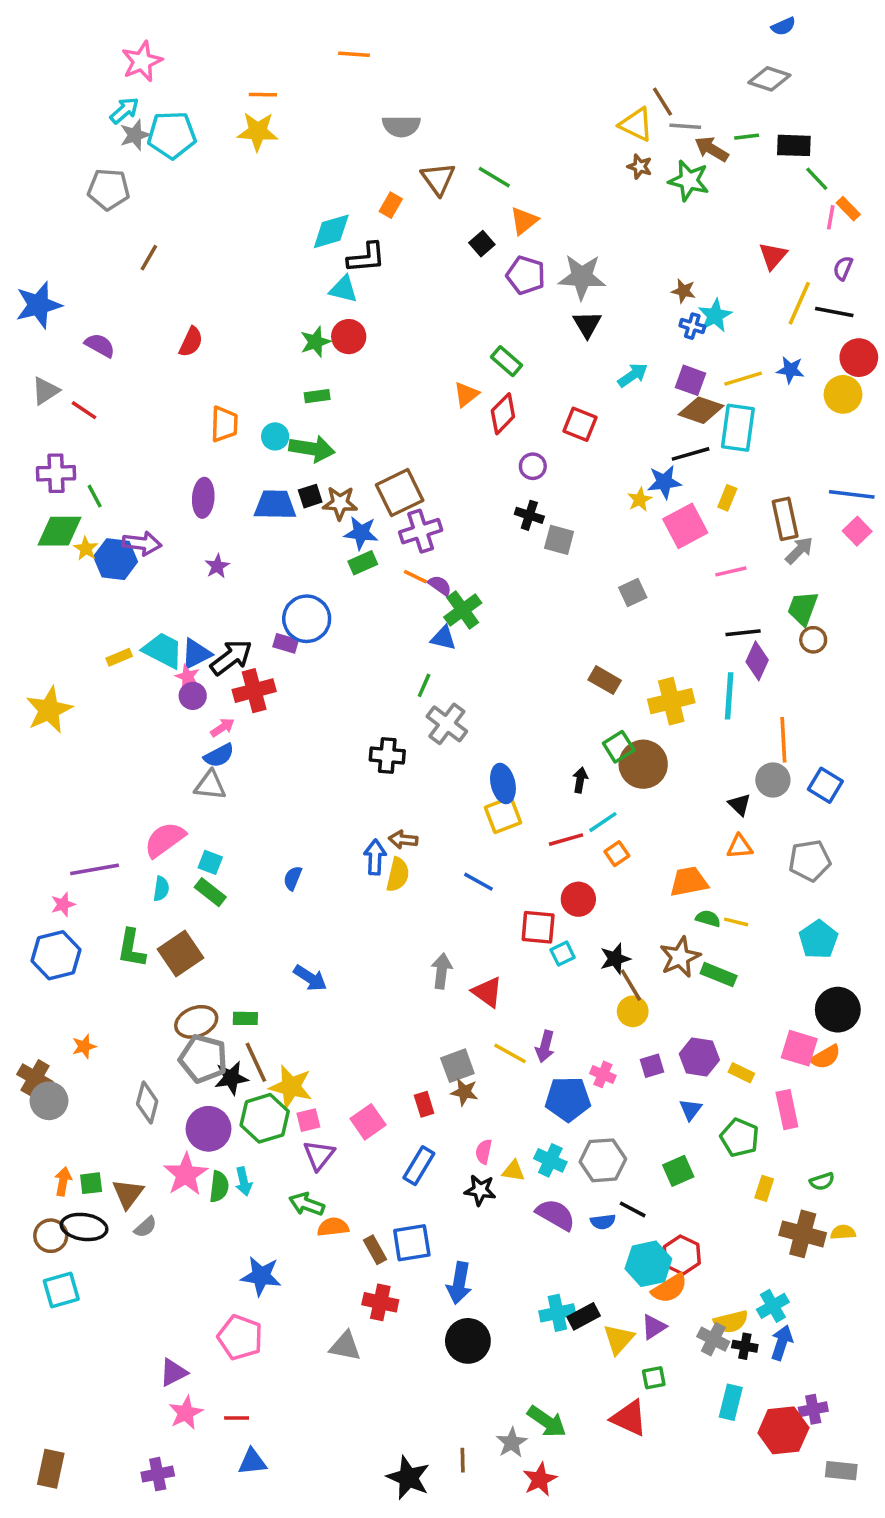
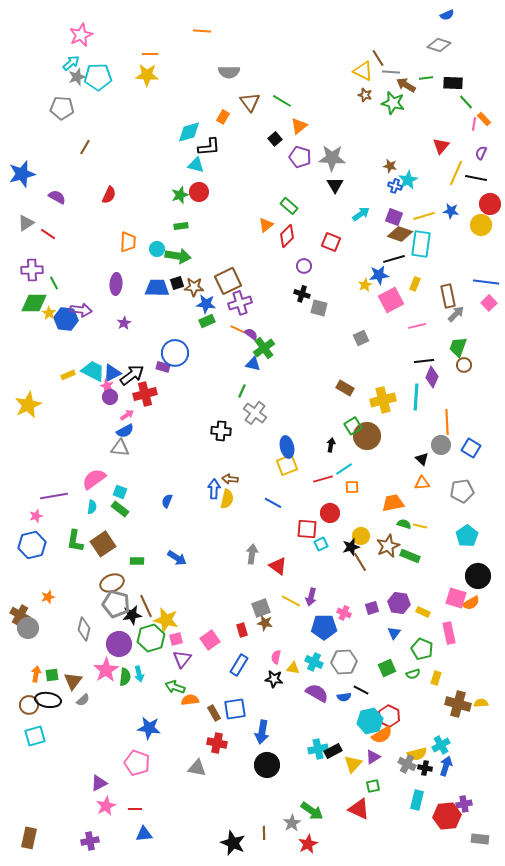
orange square: (617, 854) -> (352, 487), turned 32
yellow circle: (633, 1011) -> (361, 536), moved
green rectangle: (245, 1018) -> (137, 561), moved
green semicircle: (822, 1181) -> (413, 674), moved

